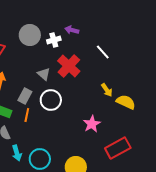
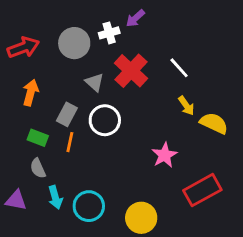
purple arrow: (72, 30) -> (135, 18), turned -56
gray circle: (30, 35) -> (74, 43), moved
white line: (103, 52) -> (179, 68), moved

